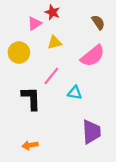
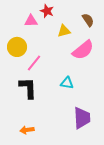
pink triangle: (35, 23) -> (31, 21), turned 32
yellow triangle: (55, 42) -> (64, 31), moved
pink line: (51, 76) -> (34, 63), moved

